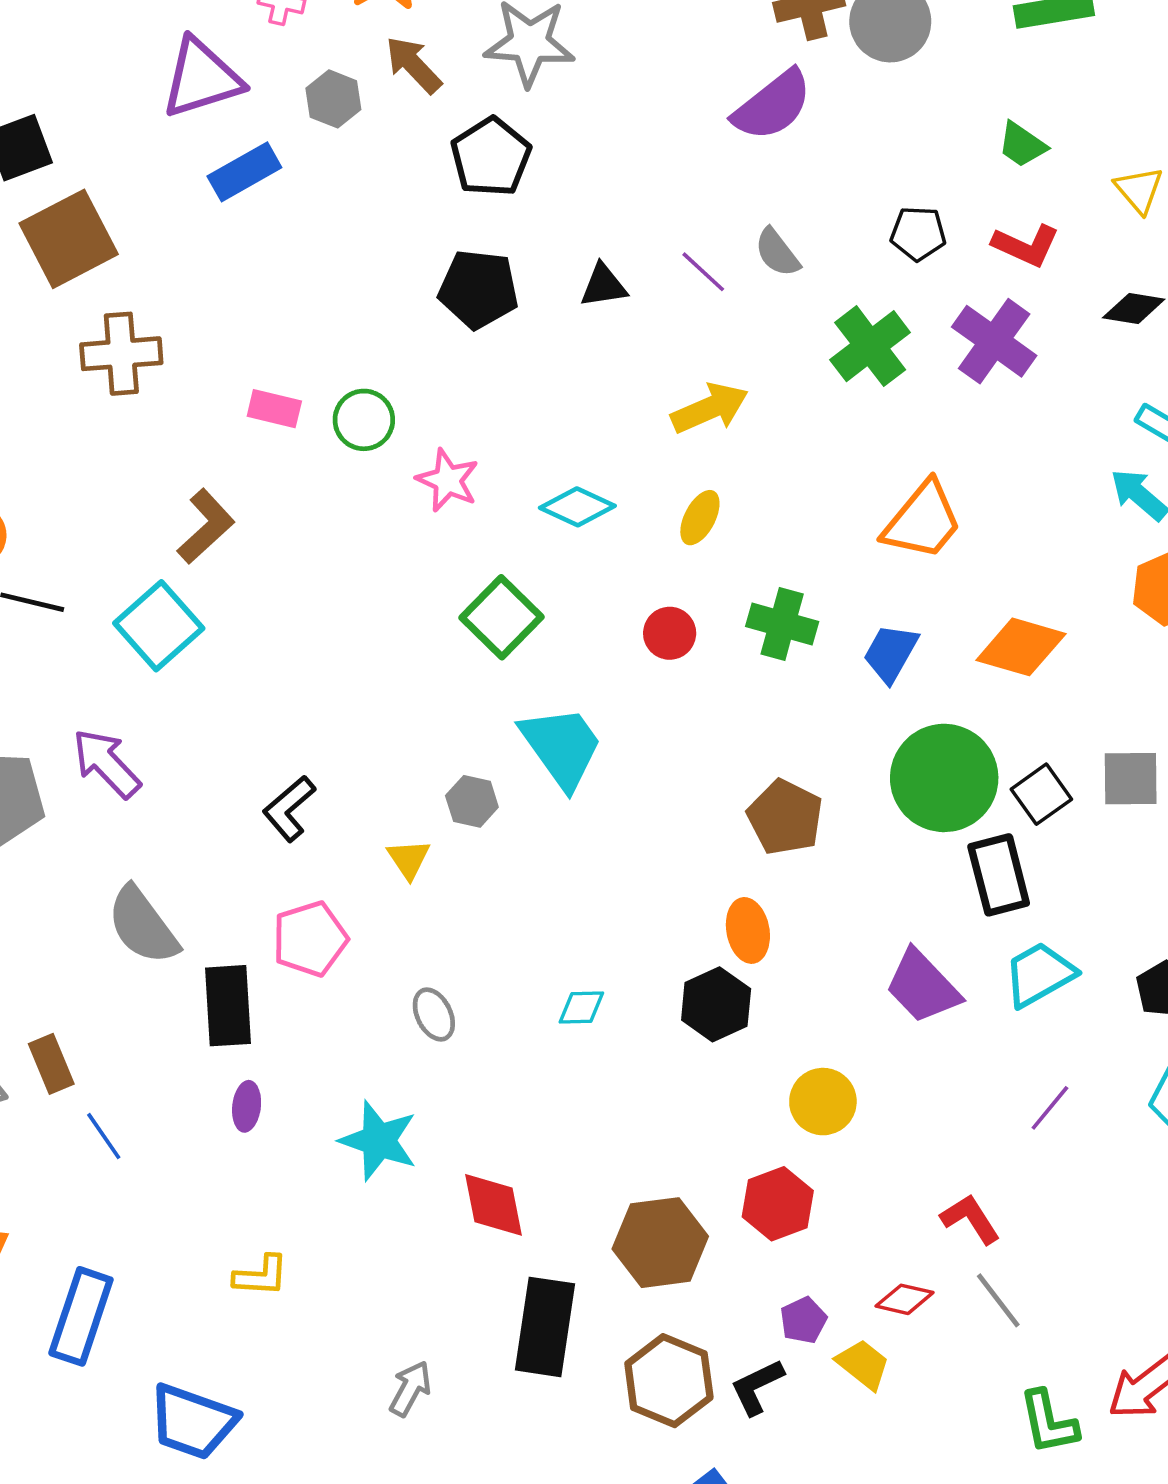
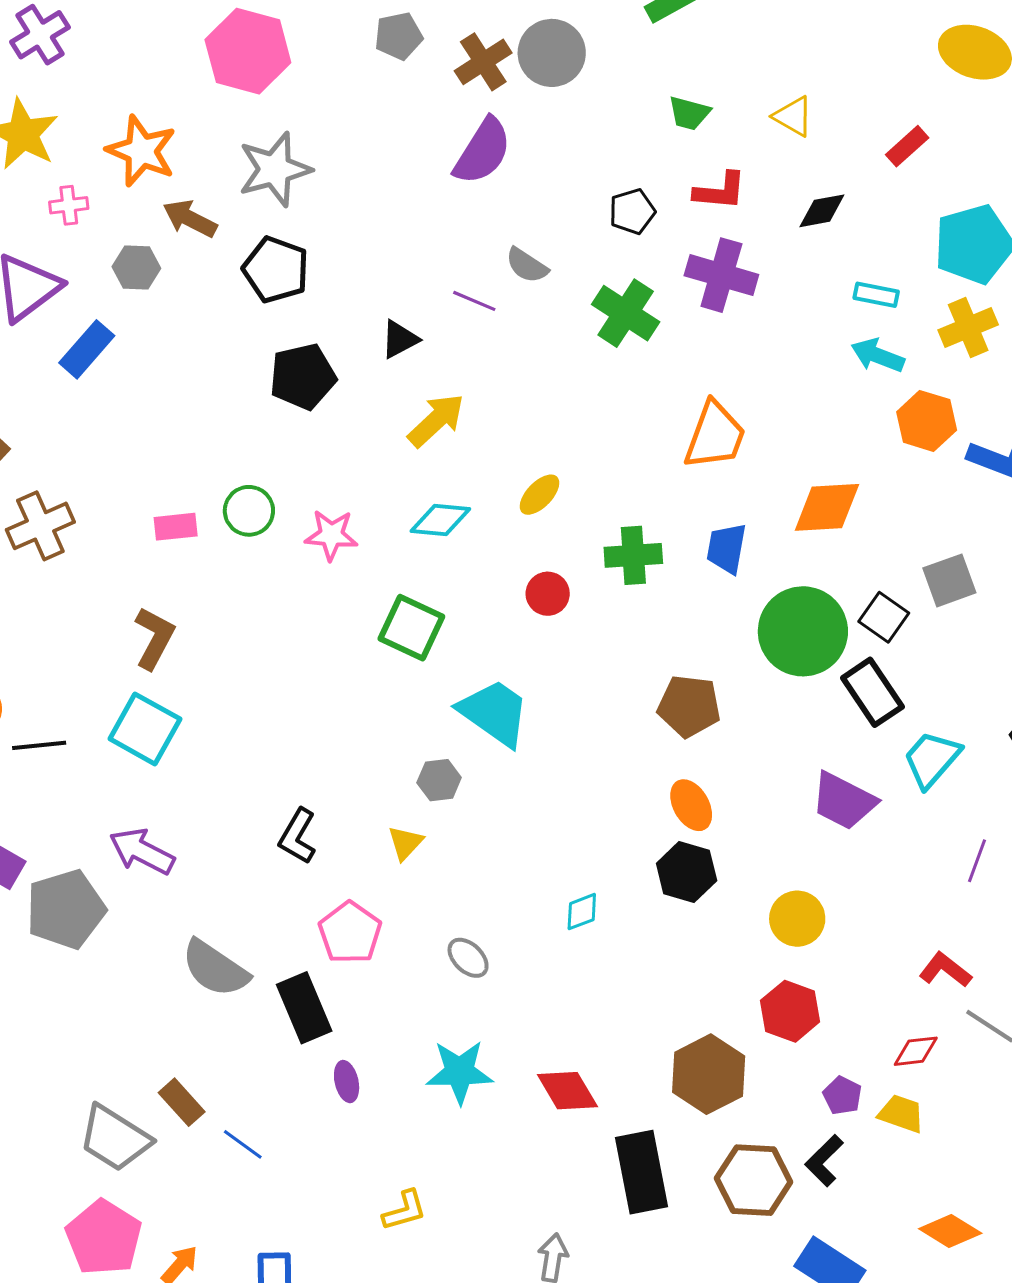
yellow arrow: (710, 408) -> (436, 420), moved
yellow ellipse: (700, 518) -> (539, 495), turned 36
yellow triangle: (409, 859) -> (405, 843), turned 36

